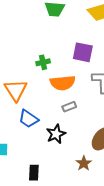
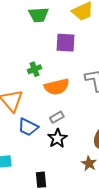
purple square: (83, 52) -> (66, 43), moved
gray rectangle: (69, 107) -> (57, 117), moved

